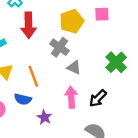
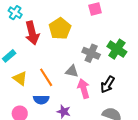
yellow pentagon: (72, 21) -> (60, 29), moved
gray cross: (59, 47) -> (91, 53), moved
gray triangle: (74, 67) -> (72, 71), moved

